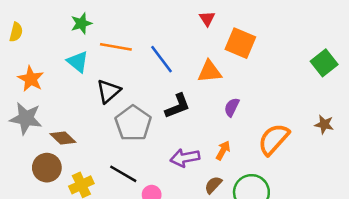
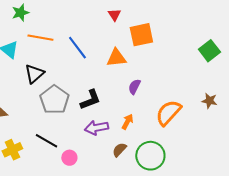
green star: (81, 23) -> (20, 13), moved
orange square: (240, 43) -> (141, 35), turned -35
black L-shape: (177, 106) -> (90, 100), moved

